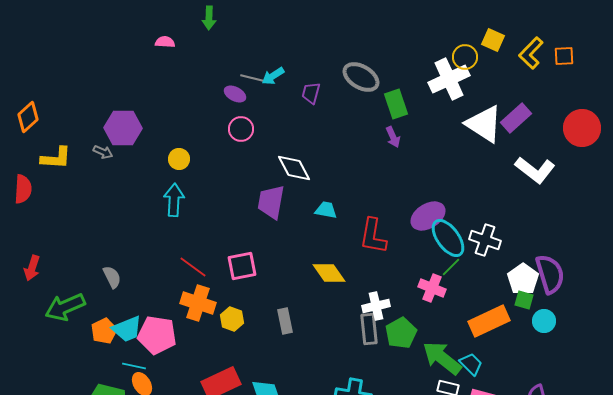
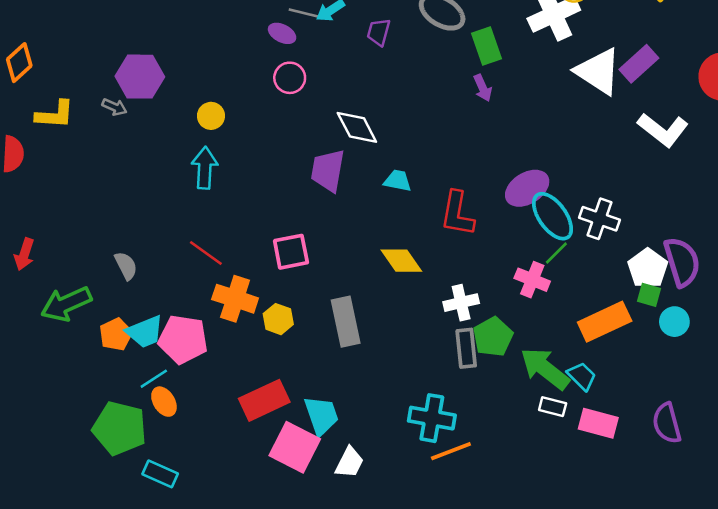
red line: (193, 267) -> (206, 253), moved
gray rectangle: (285, 321) -> (346, 322), size x1.5
gray rectangle: (369, 329) -> (466, 348), moved
cyan line: (134, 366) -> (154, 379), turned -45

